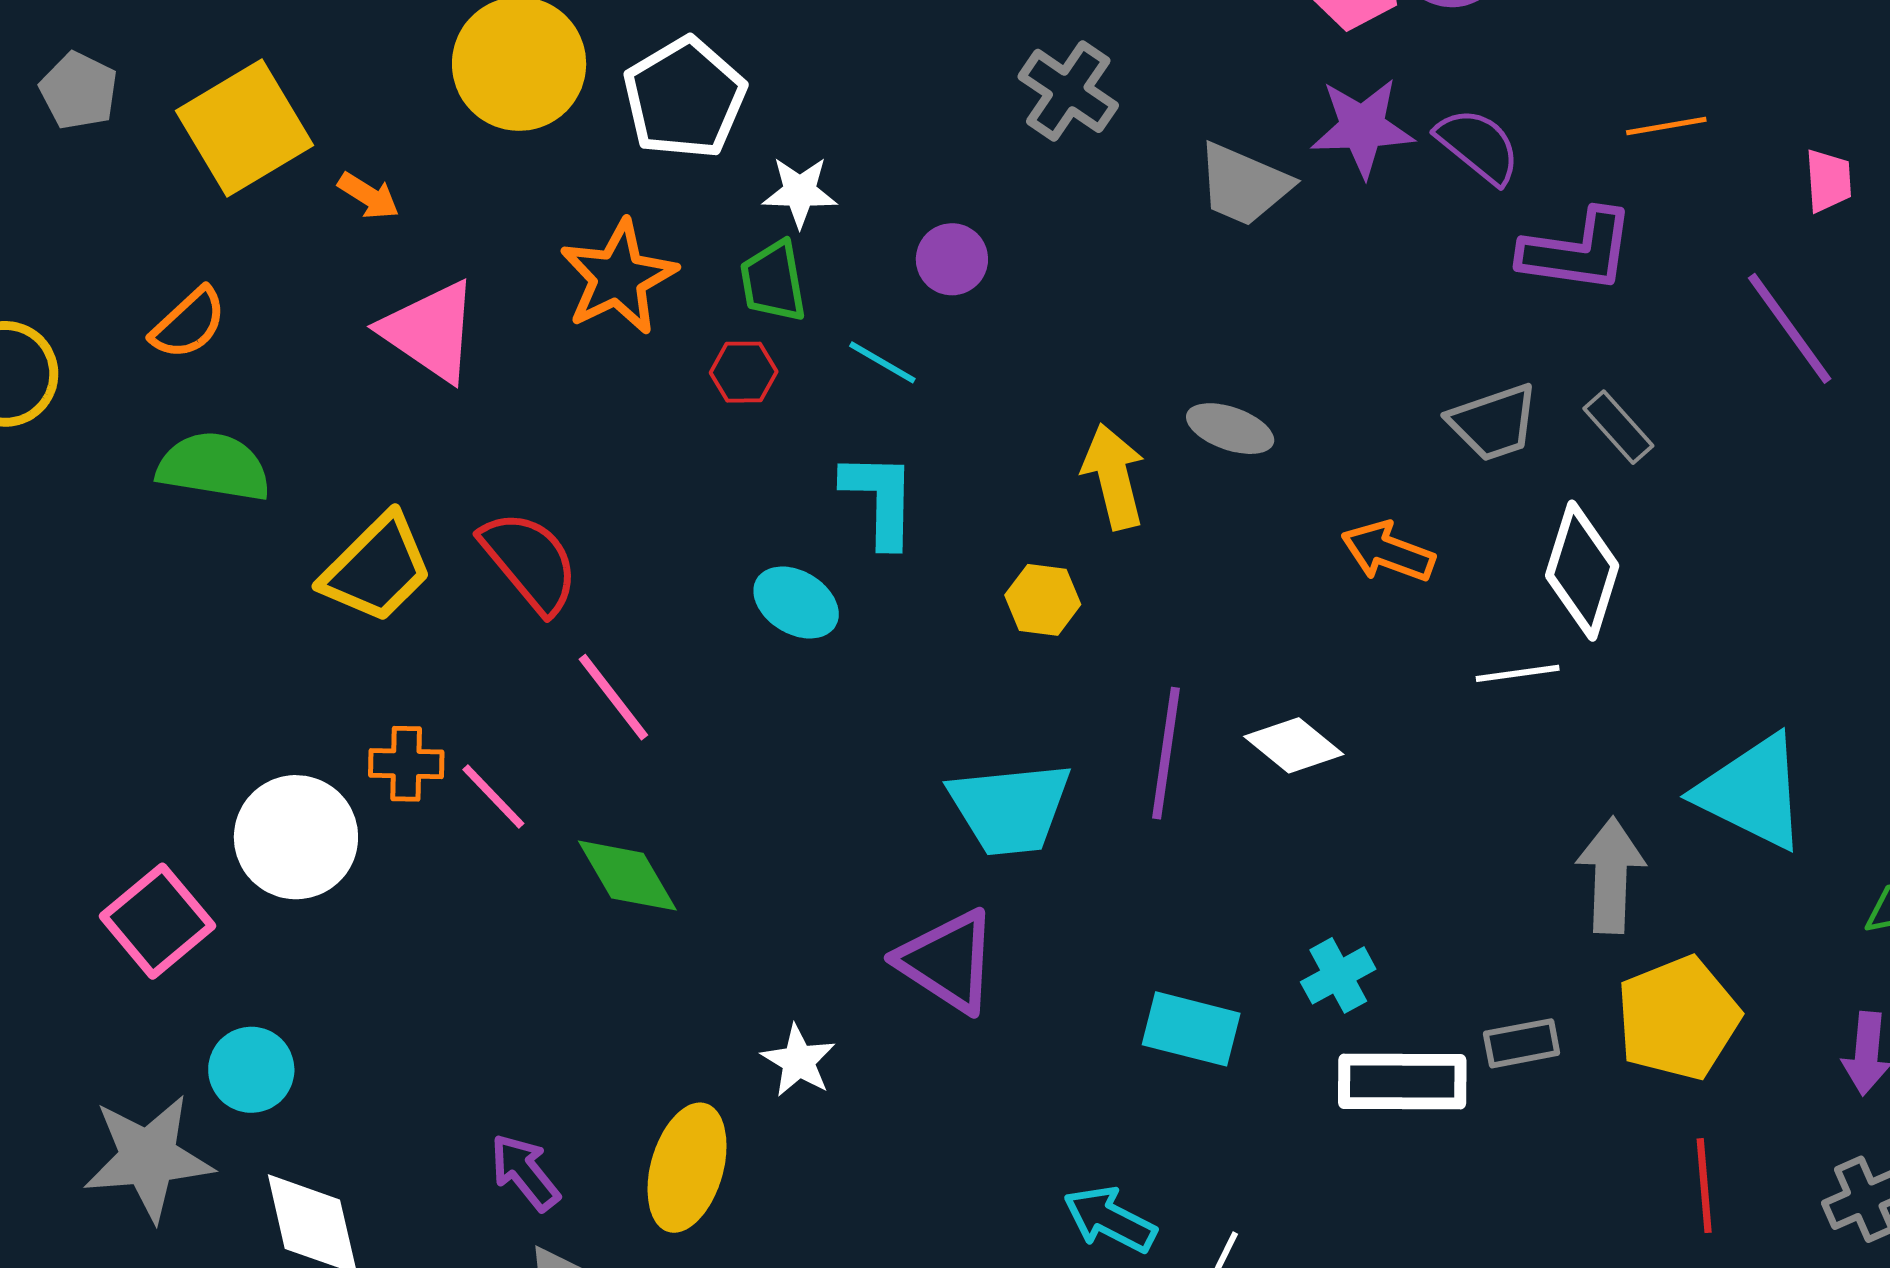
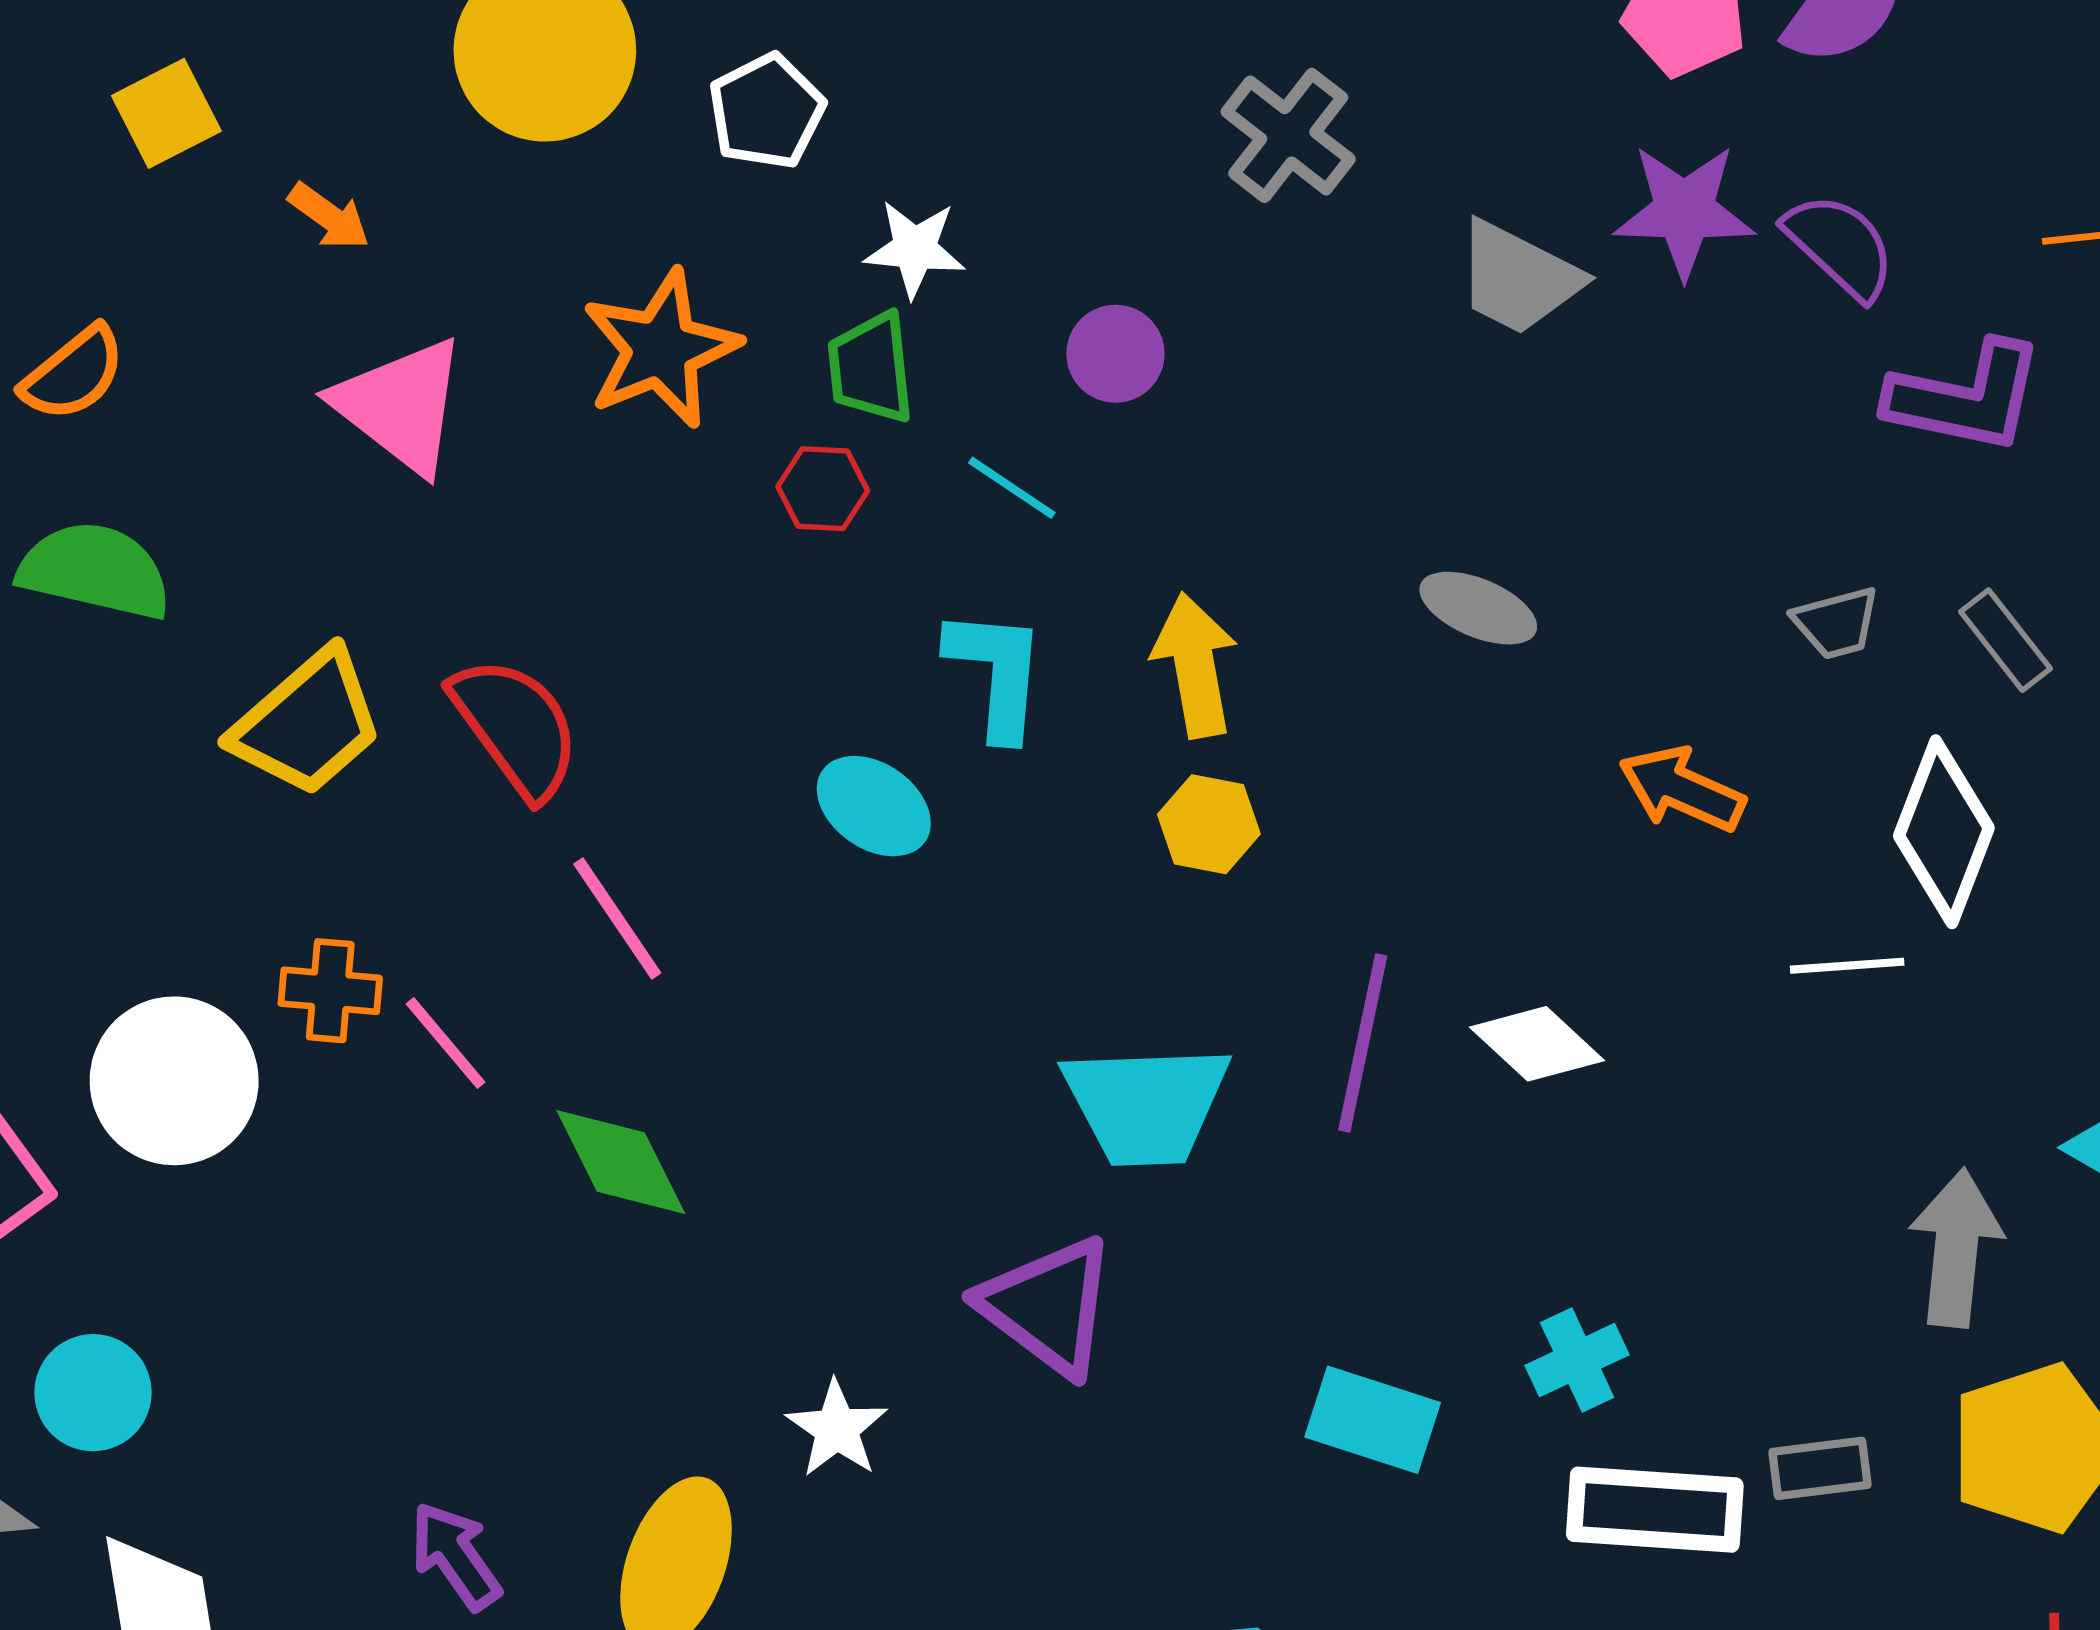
white pentagon: (685, 98) -> (767, 111), size x0.7
yellow square: (244, 128) -> (166, 113), size x0.6
gray trapezoid: (1493, 423) -> (1836, 623), size x0.7
yellow arrow: (1114, 476) -> (1195, 665), moved

